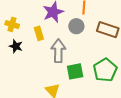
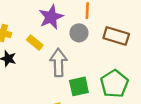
yellow rectangle: (39, 33) -> (35, 43), turned -32

